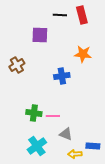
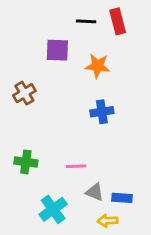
orange star: (83, 54) -> (98, 66), moved
blue cross: (62, 76) -> (102, 112), moved
green cross: (34, 113) -> (26, 162), moved
blue rectangle: (93, 146) -> (122, 198), moved

